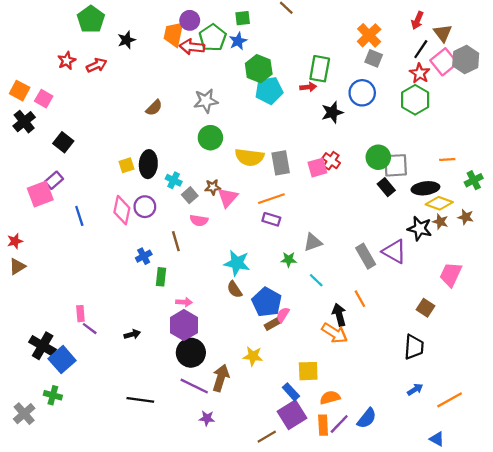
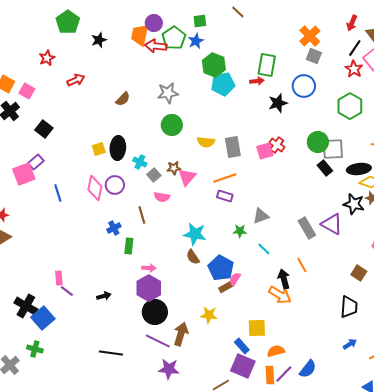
red arrow: (97, 65) -> (76, 80), moved
green hexagon: (415, 100) -> (350, 106), moved
yellow semicircle: (250, 157) -> (206, 142), size x0.7
purple square: (292, 415) -> (243, 366), turned -35
purple star: (207, 418) -> (169, 369), size x1.5

